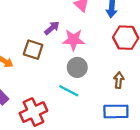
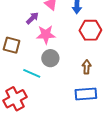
purple arrow: (52, 28) -> (32, 18), moved
cyan line: (69, 91) -> (32, 73), moved

